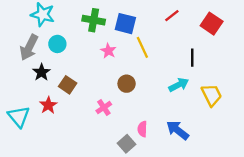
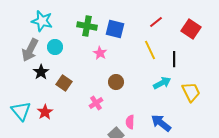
yellow line: (142, 47) -> (150, 50), moved
red star: (48, 105) -> (45, 112), moved

